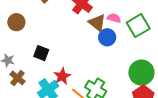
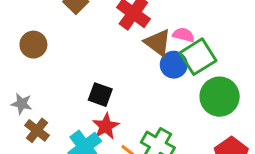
green square: (138, 26) -> (198, 57), moved
black square: (41, 53) -> (100, 95), moved
green circle: (141, 73) -> (220, 97), moved

